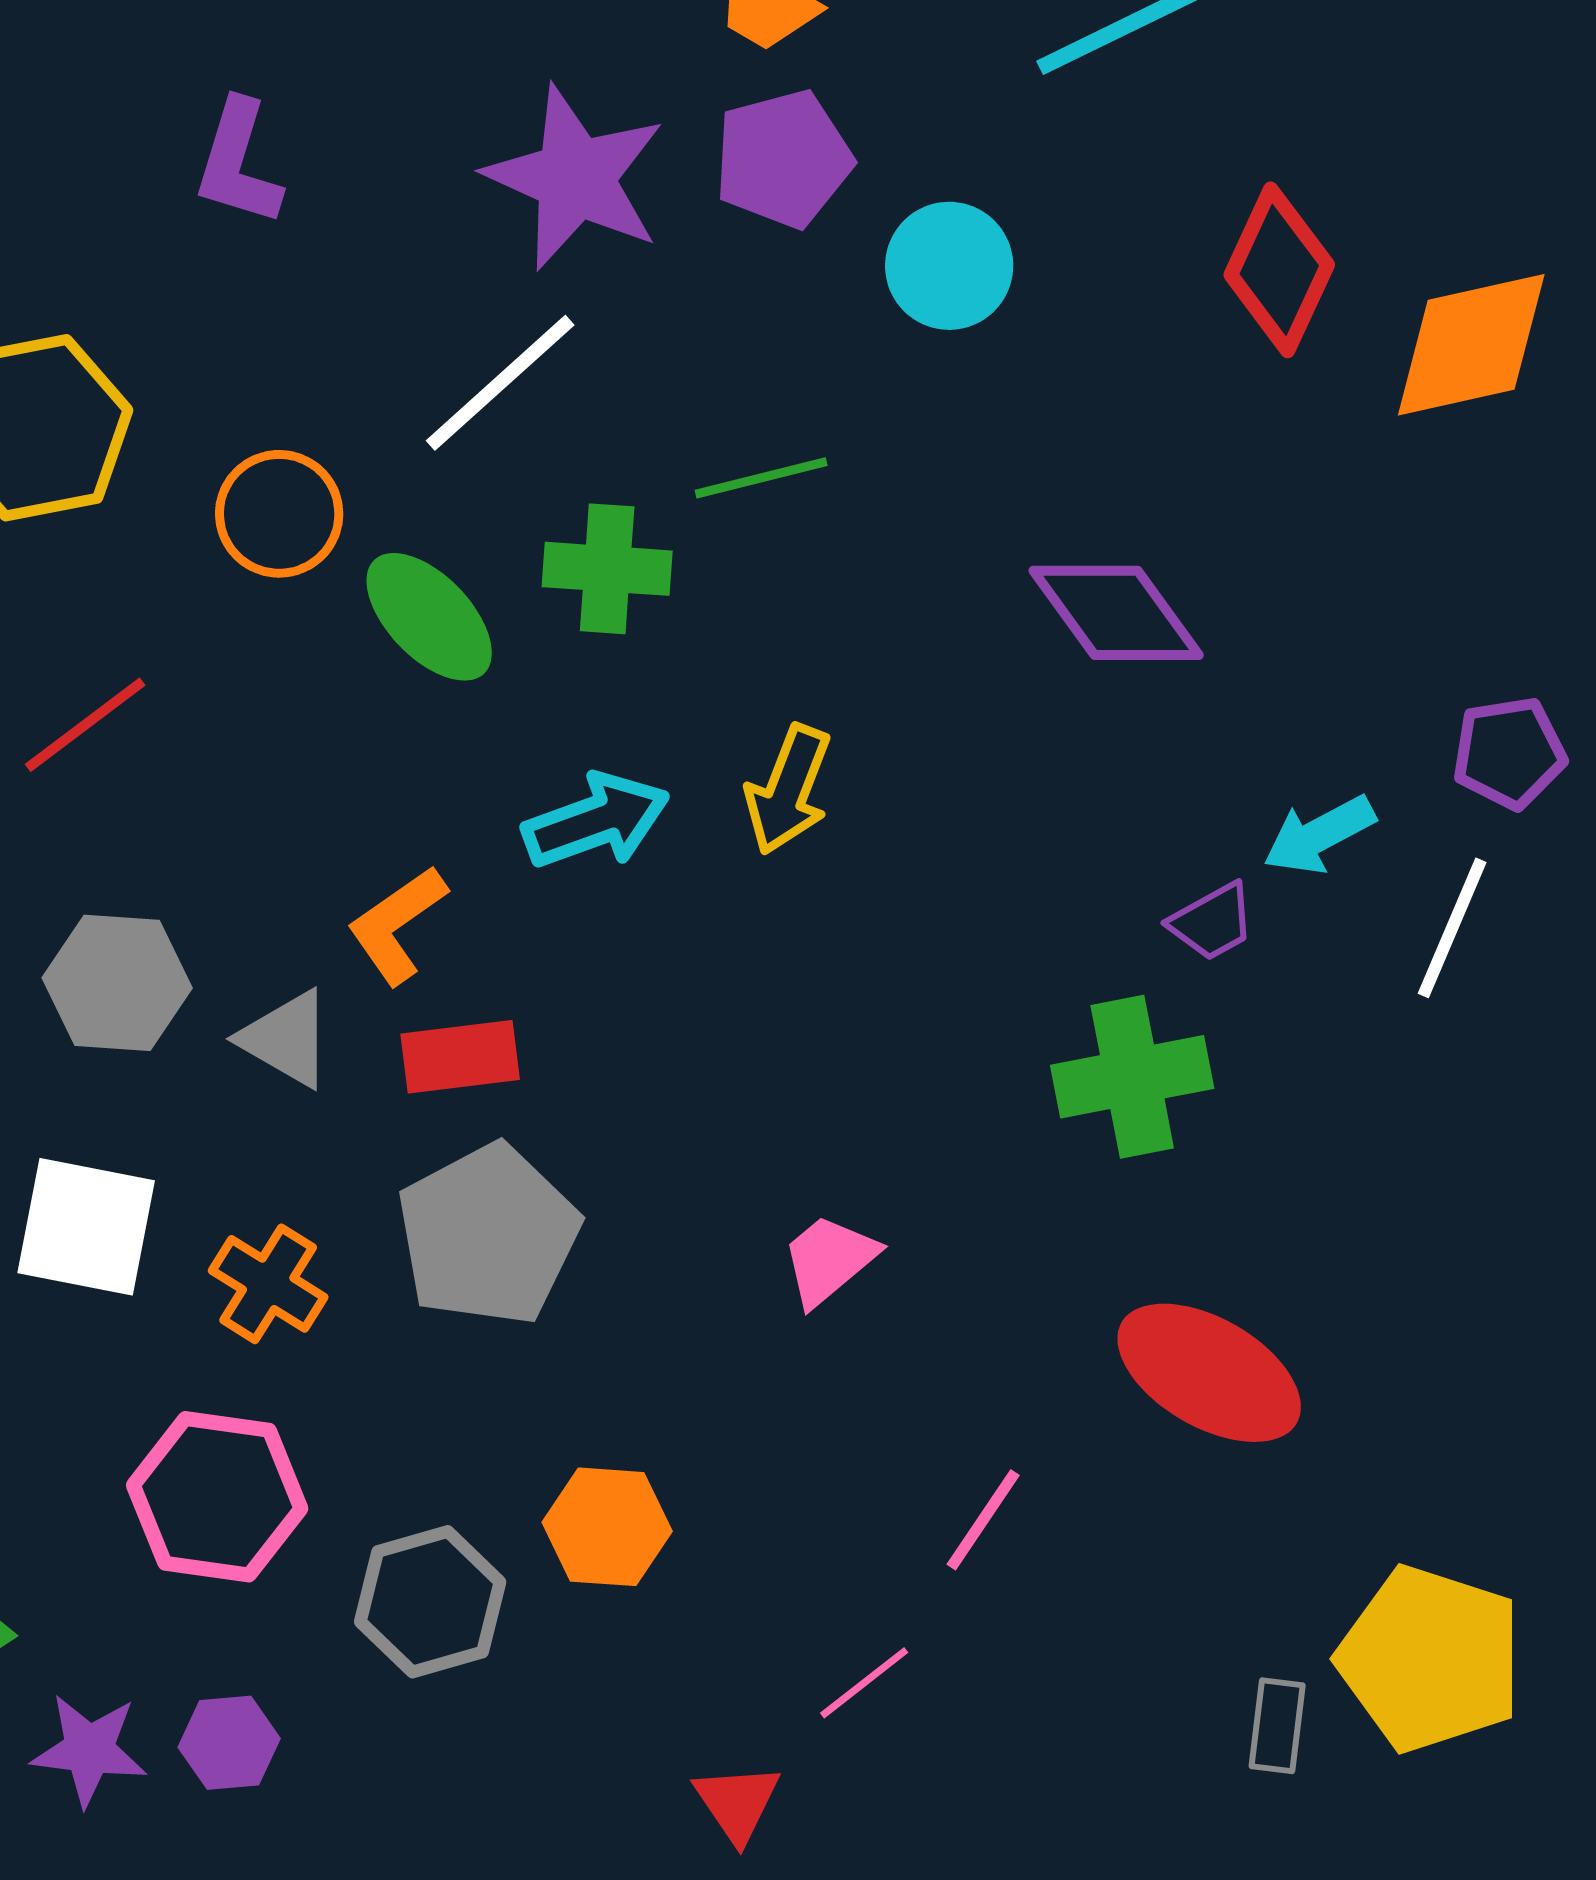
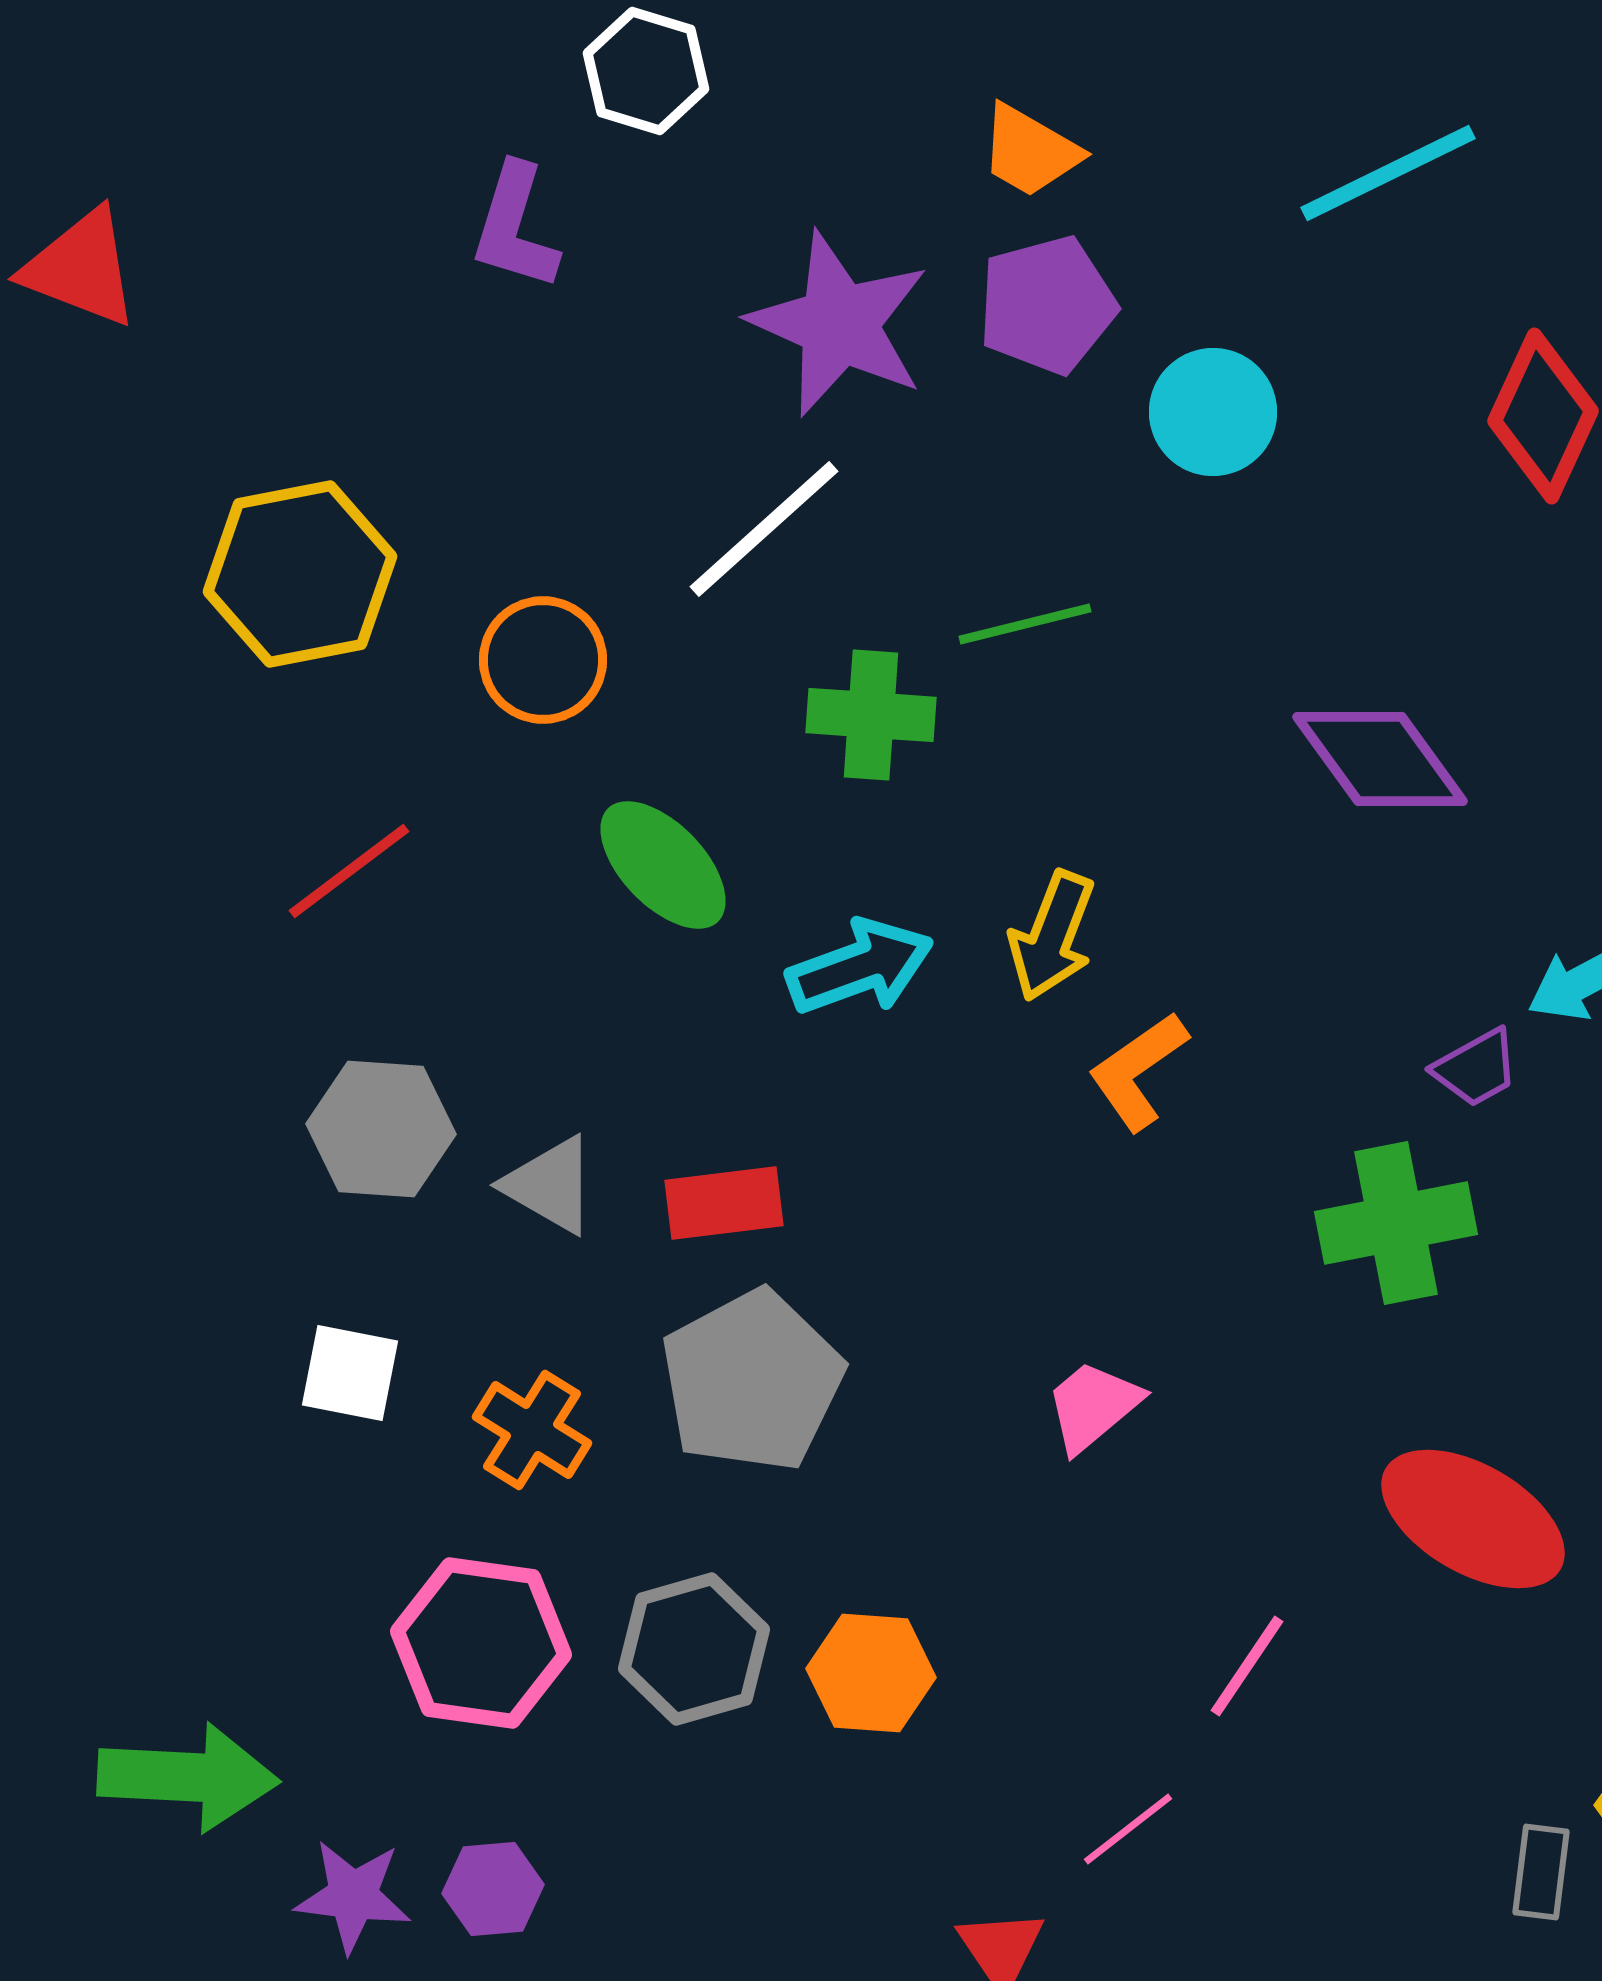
purple L-shape: (238, 163) -> (515, 227), moved
green ellipse: (429, 617) -> (663, 865), moved
orange L-shape: (397, 925) -> (1138, 1071), moved
white square: (86, 1227) -> (350, 1373), size x0.7
gray hexagon: (430, 1602) -> (694, 1649), moved

